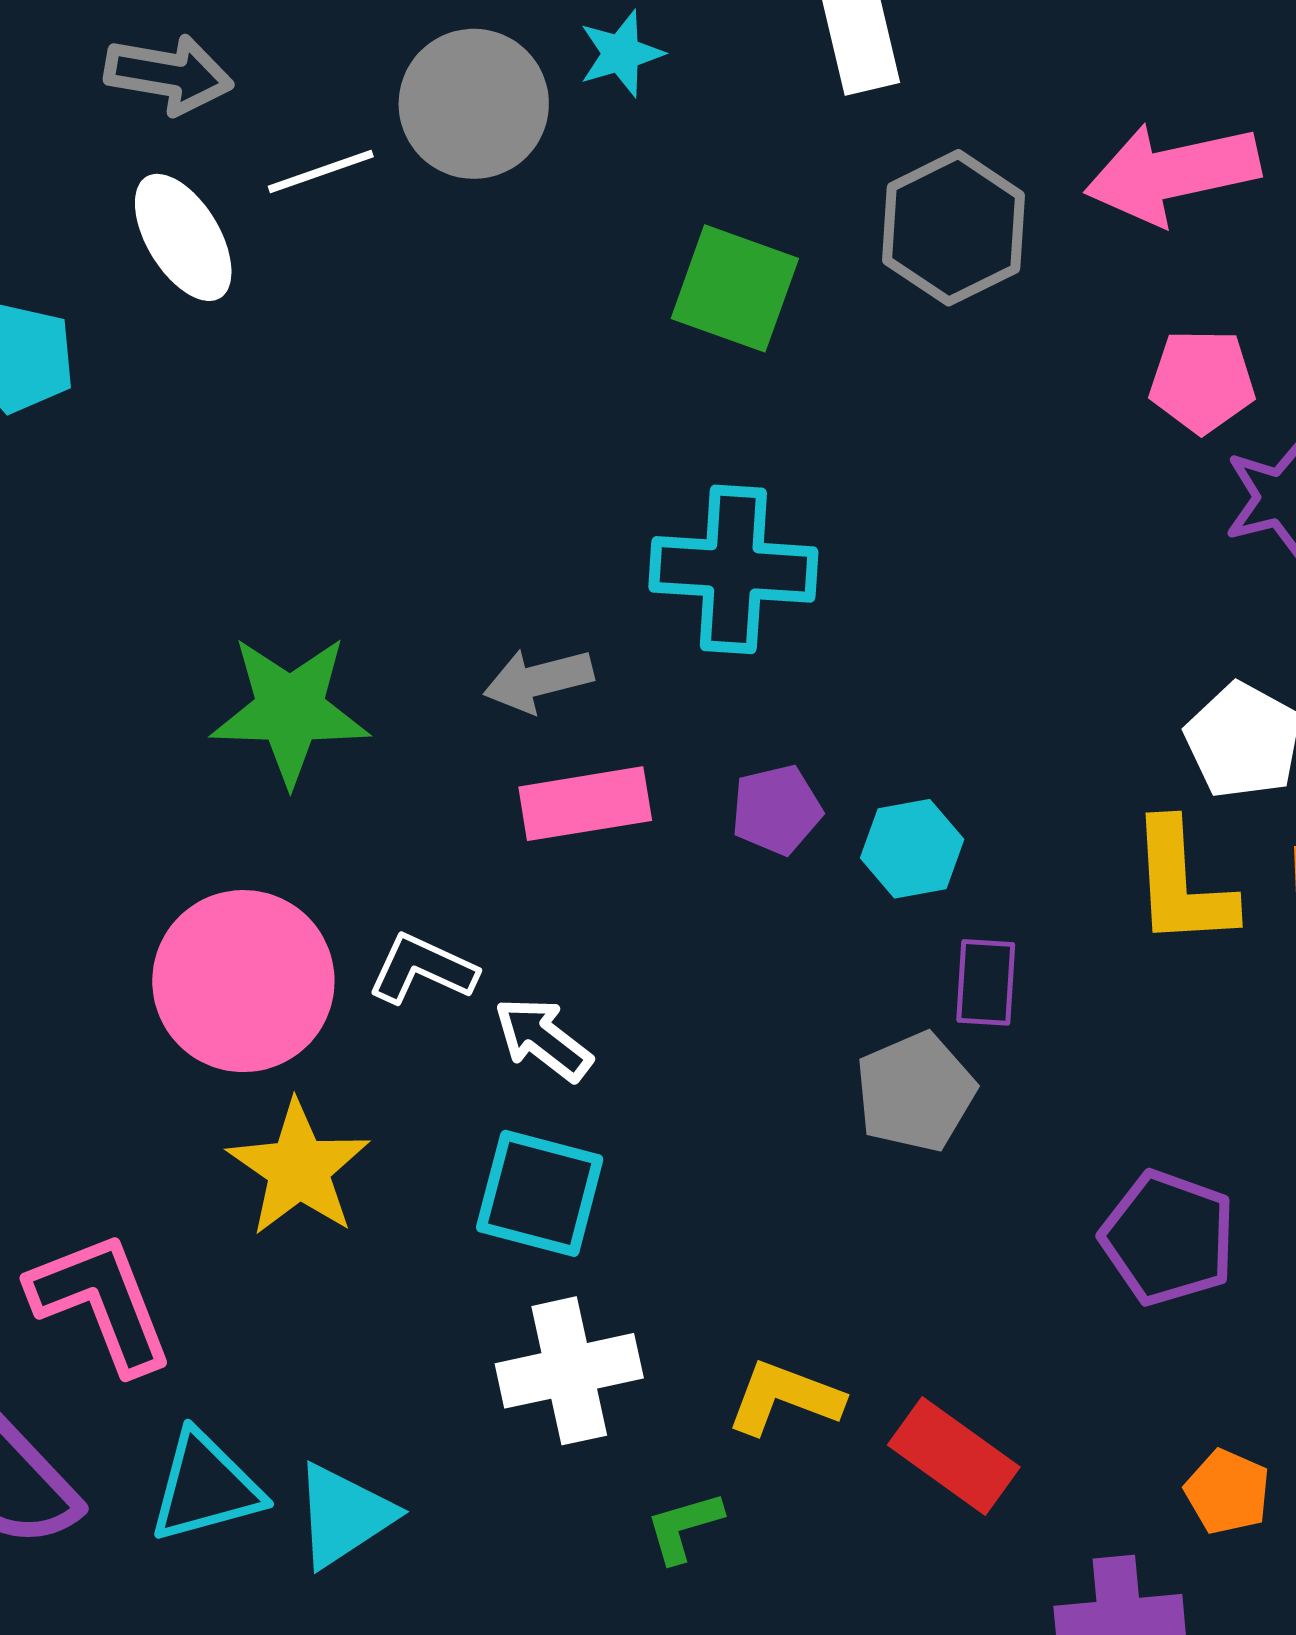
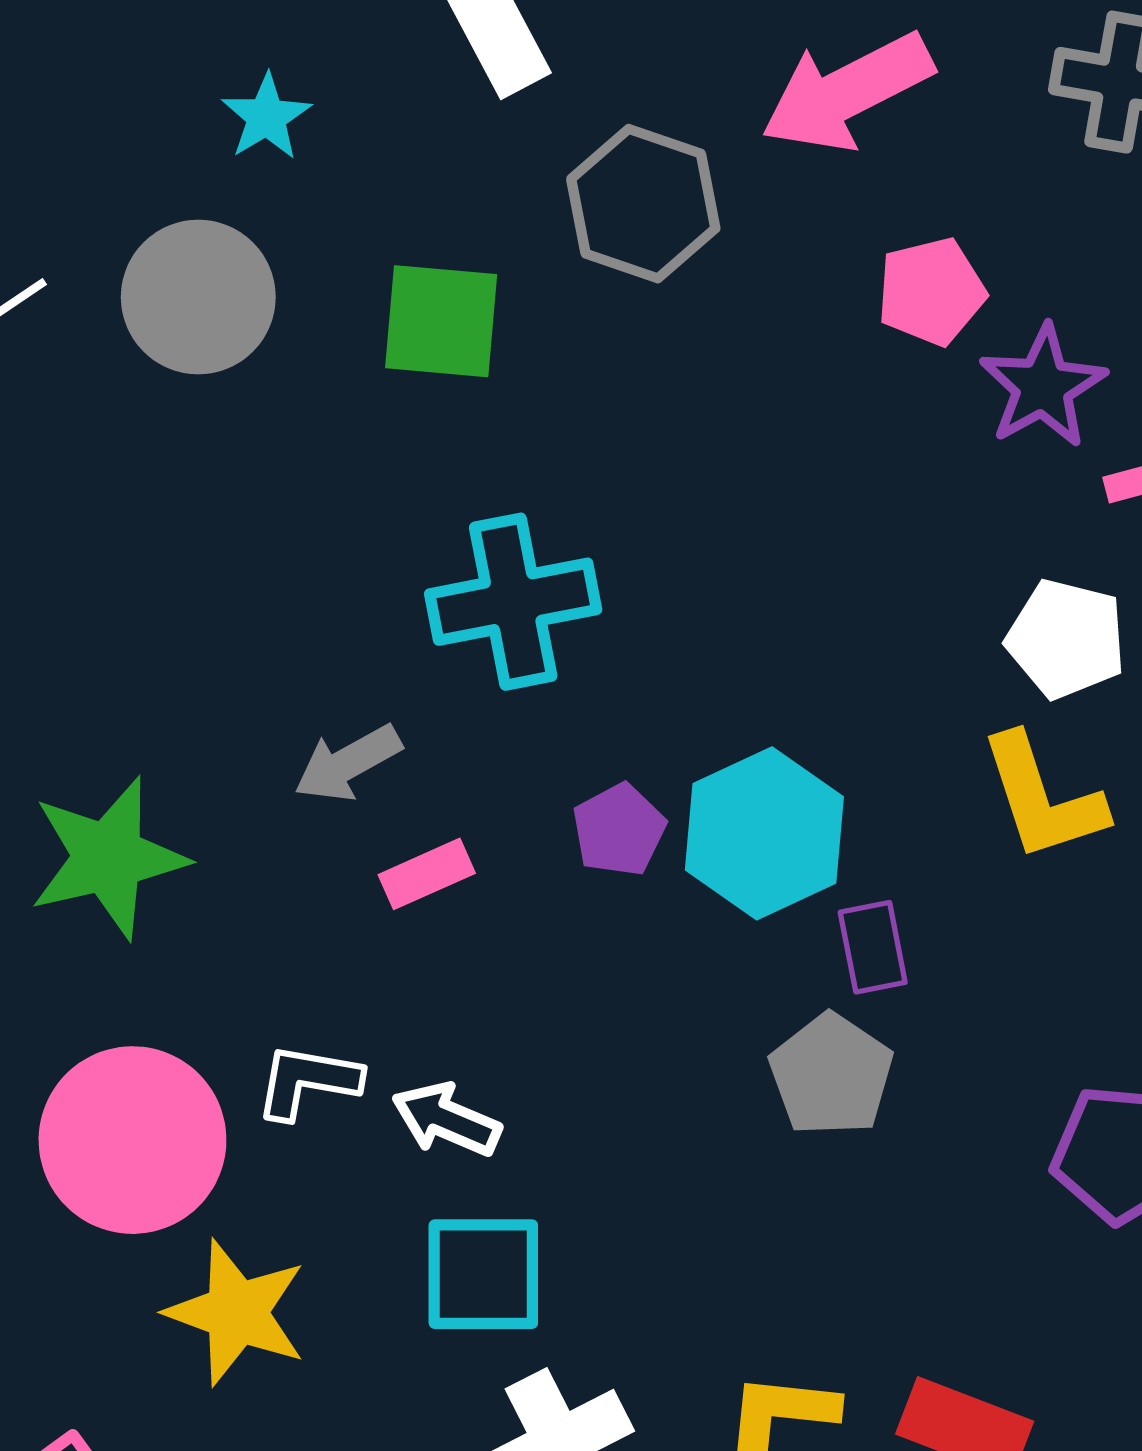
gray circle: (474, 104) -> (198, 297), moved
pink rectangle: (585, 804) -> (427, 874), size x0.7
cyan hexagon: (912, 849) -> (764, 833), size x1.6

